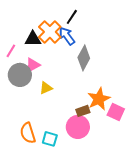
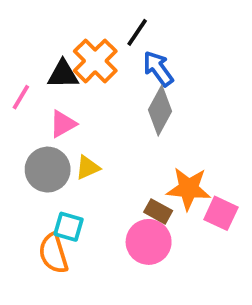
blue arrow: (67, 36) -> (158, 69), moved
gray circle: (20, 75) -> (48, 170), moved
orange star: (99, 99) -> (189, 189), turned 30
brown rectangle: (83, 111) -> (158, 211), turned 48
cyan square: (50, 139) -> (69, 227), moved

